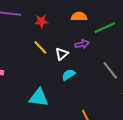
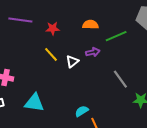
cyan semicircle: (68, 75) -> (82, 111), moved
cyan triangle: (39, 97) -> (34, 103), moved

